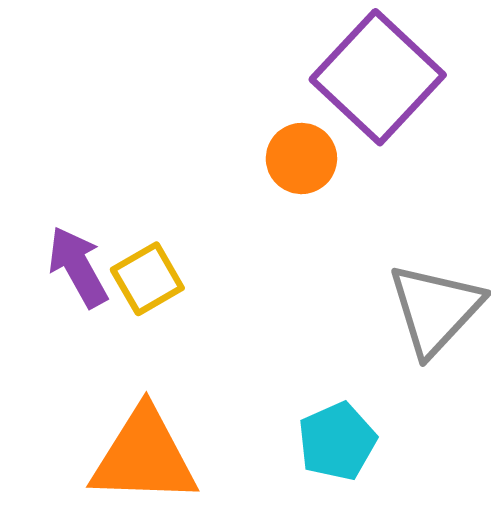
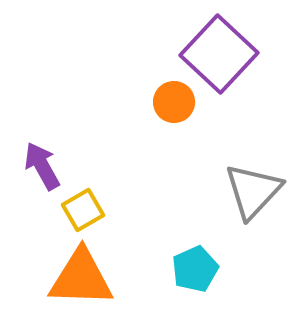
yellow square: (147, 279) -> (83, 210), moved

